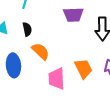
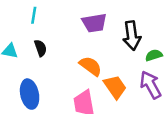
orange semicircle: (41, 51) -> (91, 66), moved

